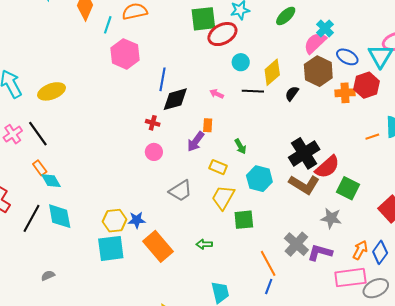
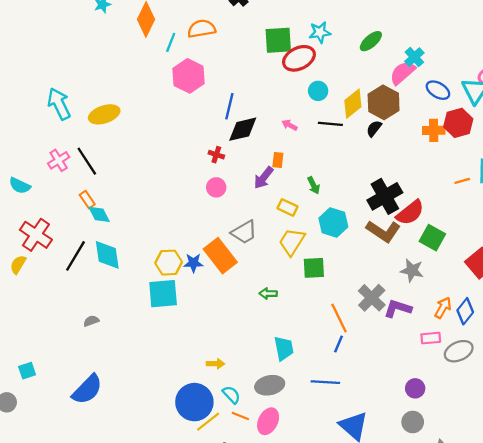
brown hexagon: (318, 71) -> (384, 102), moved
orange rectangle: (158, 246) -> (220, 256), moved
pink rectangle: (350, 278) -> (431, 338), size x0.6

